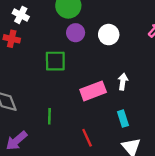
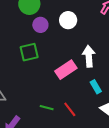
white arrow: (123, 82) -> (89, 56), size x1.5
green line: (49, 116) -> (47, 108), moved, turned -64

